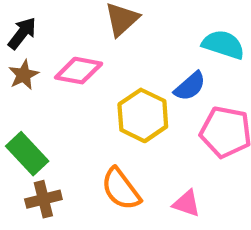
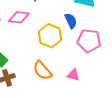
blue semicircle: (190, 86) -> (71, 21), turned -70

